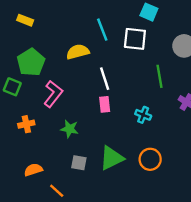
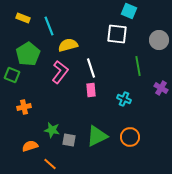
cyan line: (102, 30) -> (49, 26), moved
pink L-shape: (53, 94) -> (60, 72), moved
green star: (70, 129) -> (52, 130), moved

